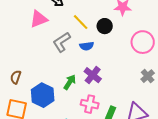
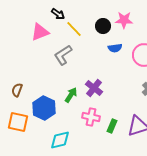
yellow line: (81, 22) -> (74, 29), moved
black circle: (105, 26) -> (103, 26), moved
blue semicircle: (87, 46) -> (115, 48), moved

